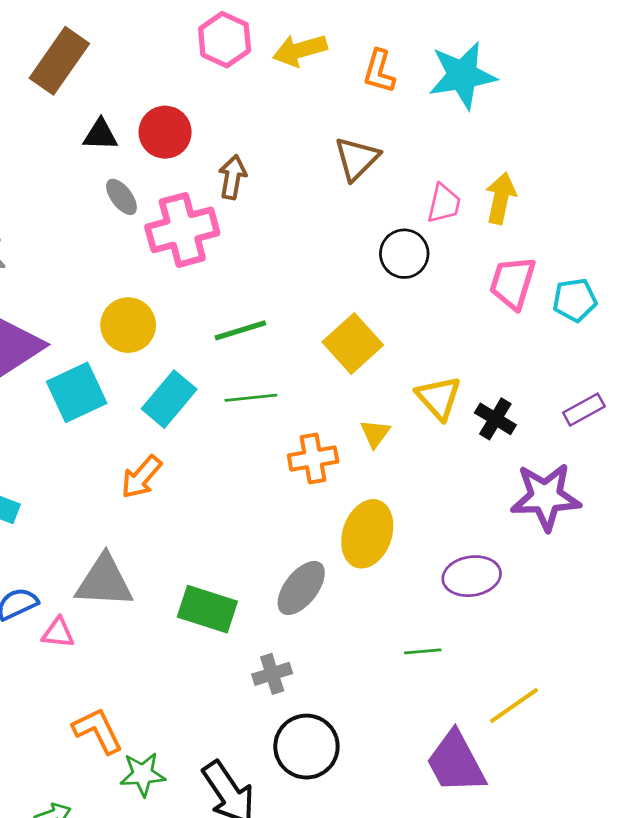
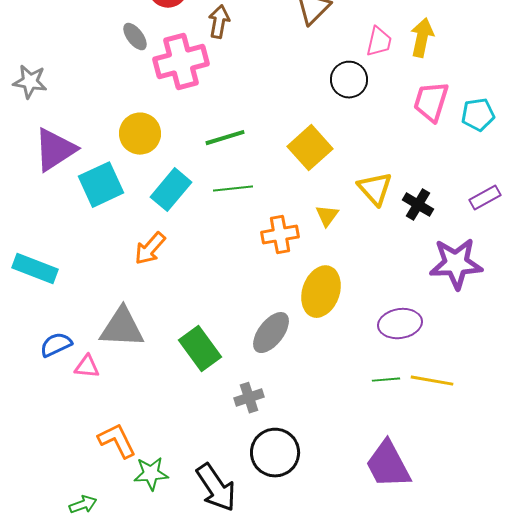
green rectangle: (207, 609) -> (200, 349), turned 36
green line: (423, 651) -> (386, 380), moved
yellow line: (514, 706) -> (432, 381), moved, turned 45

